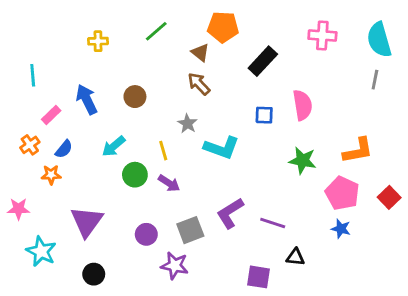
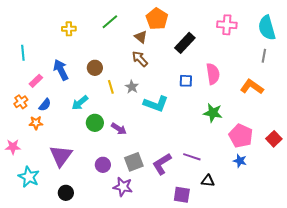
orange pentagon: (223, 27) -> (157, 19), turned 30
yellow line: (163, 151) -> (111, 87), moved
orange L-shape: (358, 151) -> (252, 87), moved, turned -135
purple L-shape: (230, 213) -> (162, 164), moved

